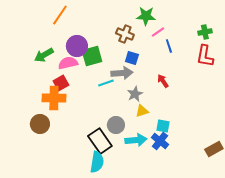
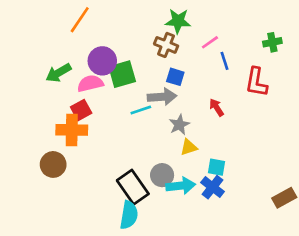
green star: (146, 16) -> (178, 21), moved
red L-shape: (205, 56) -> (256, 82), moved
gray circle: (116, 125) -> (162, 175), moved

